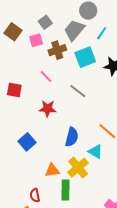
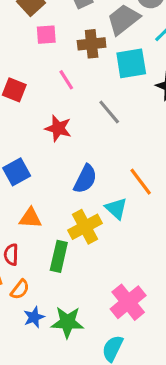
pink square: (36, 40) -> (46, 35), moved
orange triangle: (52, 170) -> (30, 218), moved

